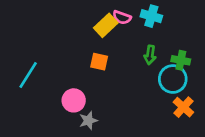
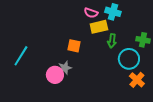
yellow rectangle: (106, 25) -> (99, 27), moved, turned 30
green cross: (181, 60) -> (143, 40), moved
gray star: (88, 121) -> (65, 68), moved

